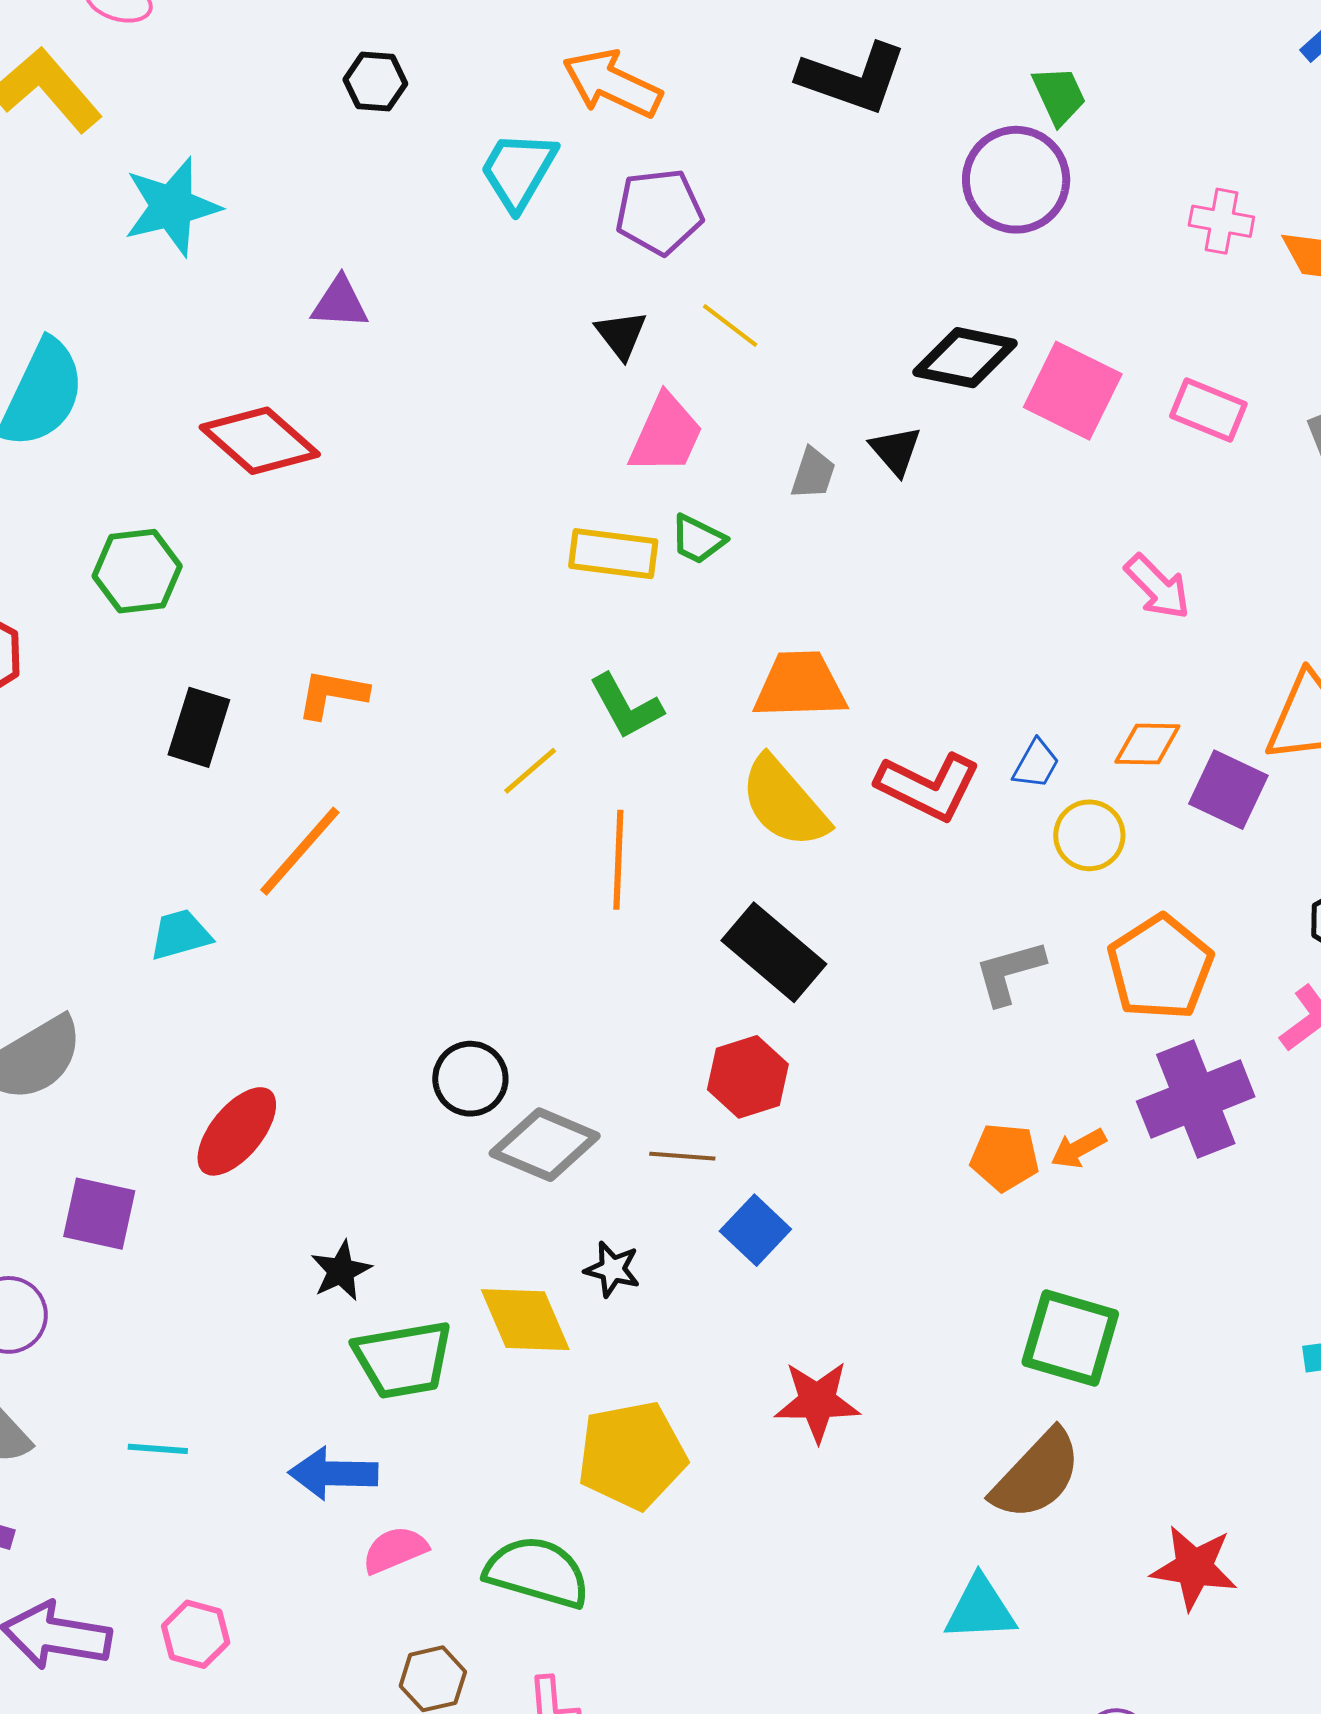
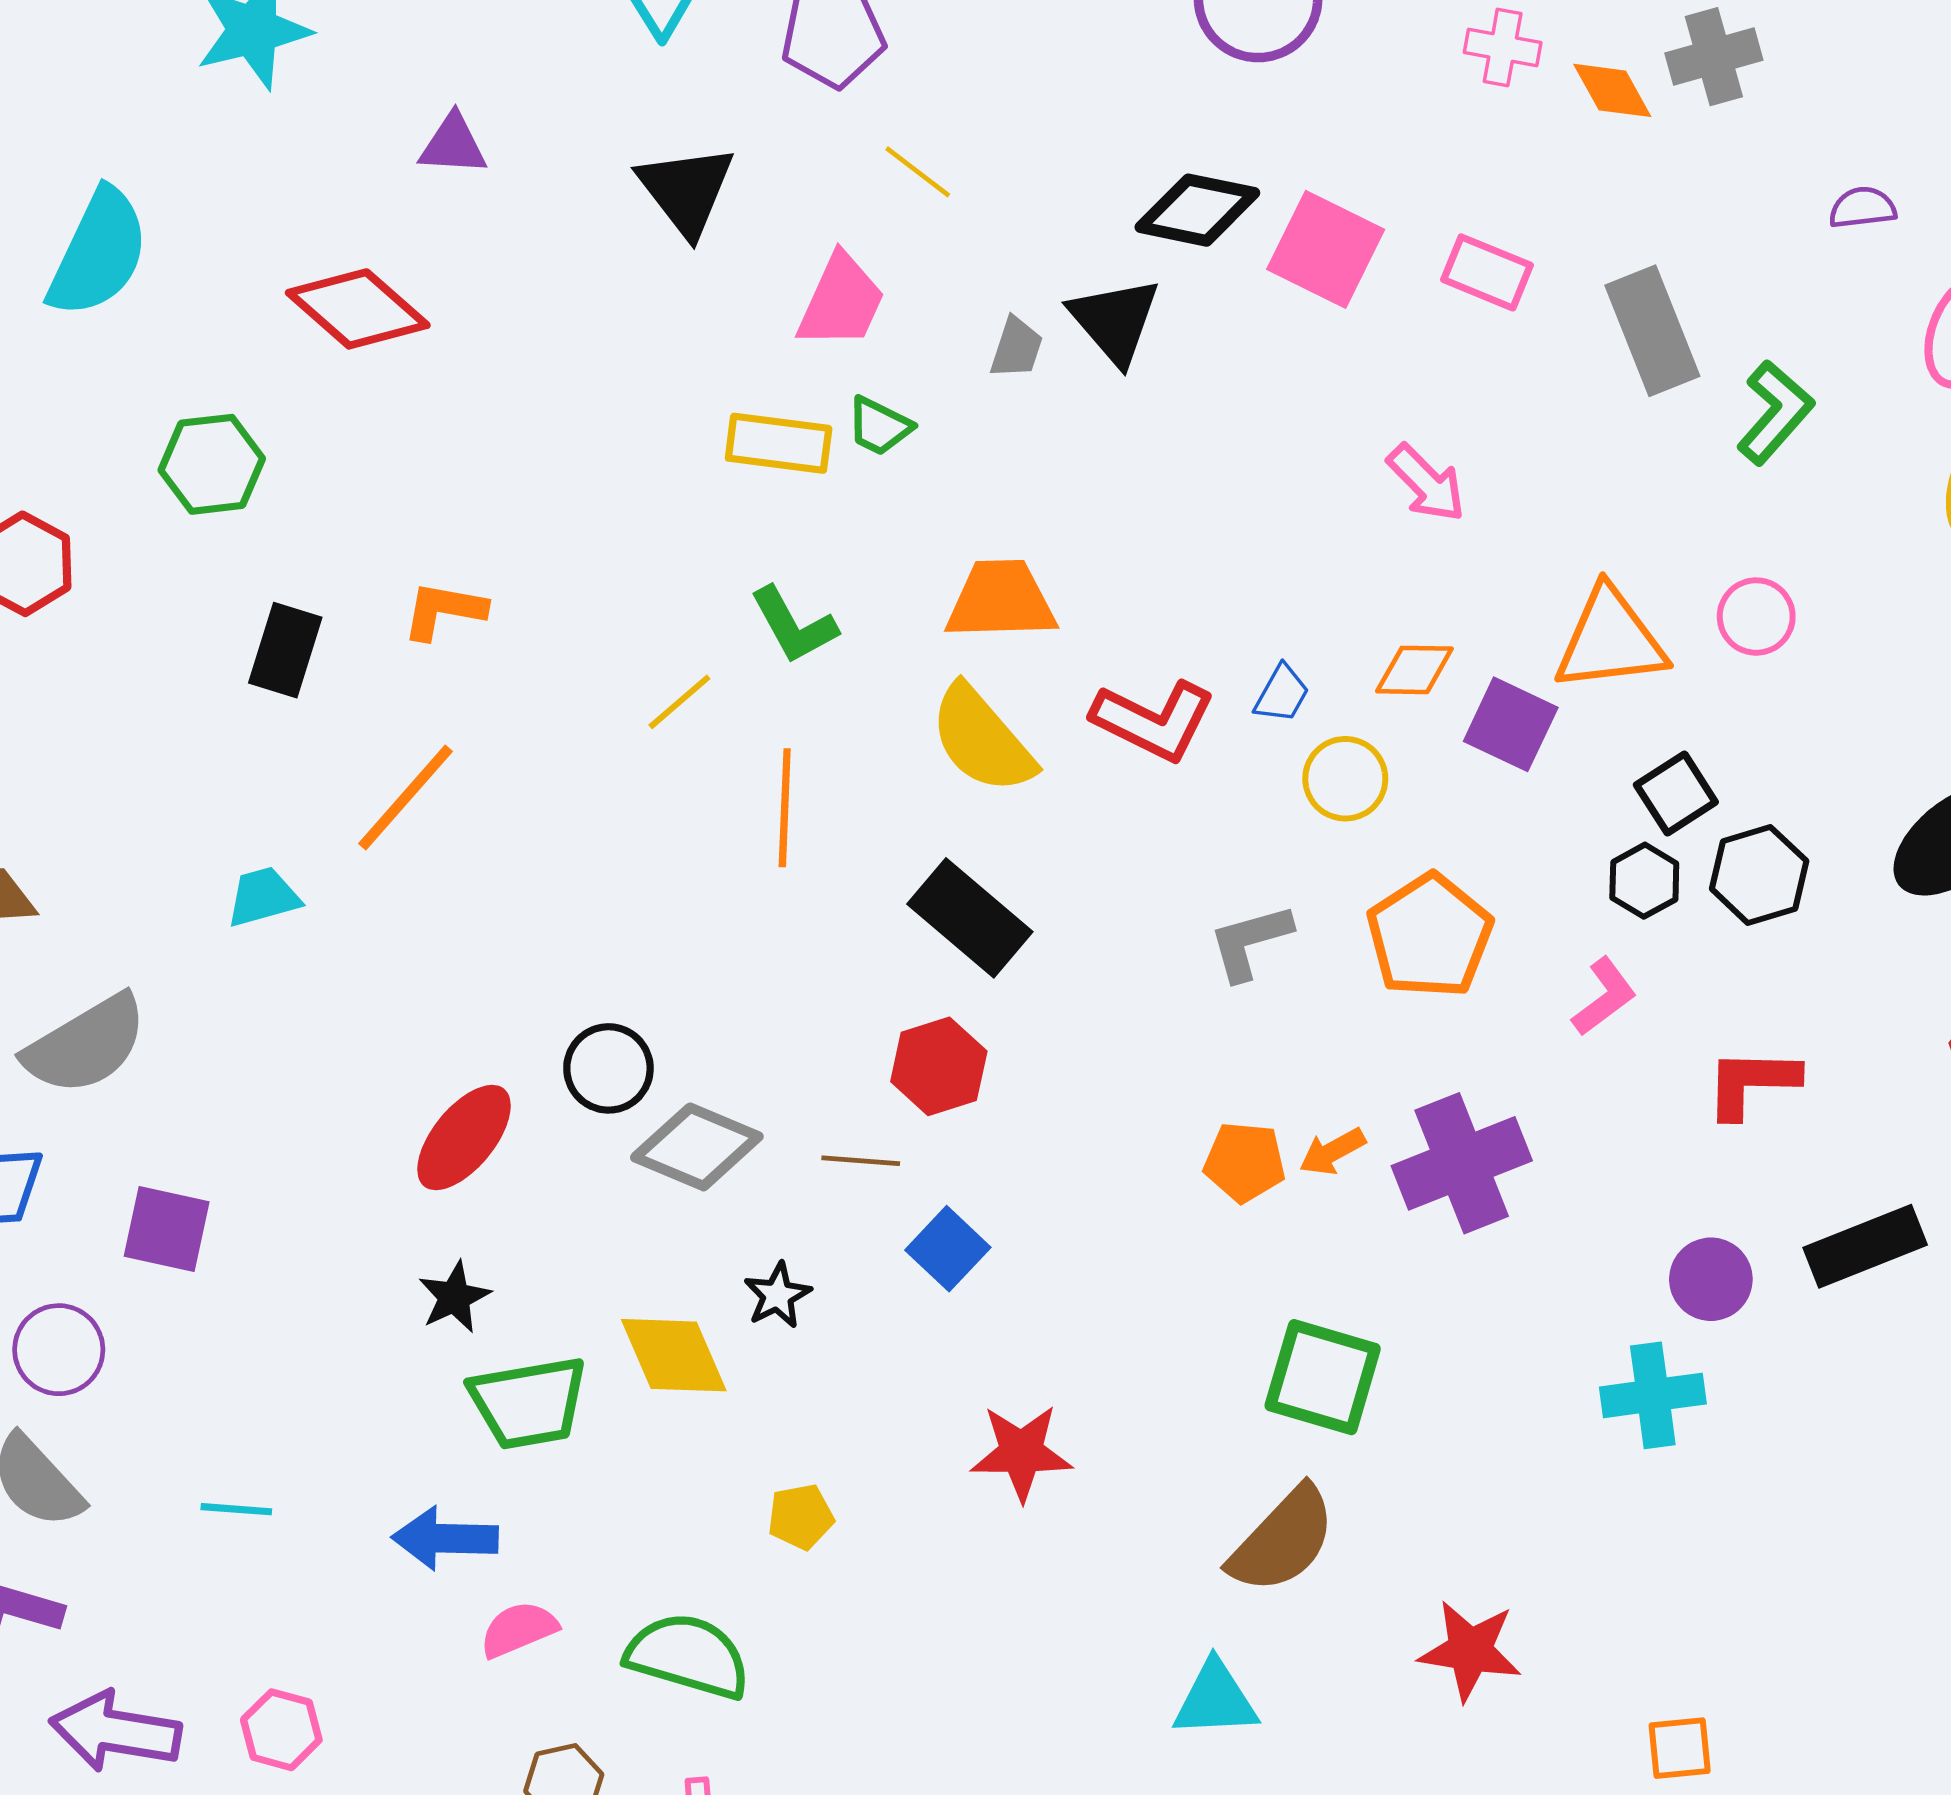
black triangle: (621, 335) -> (686, 190), moved, size x1.6
black triangle: (896, 451) -> (1115, 321), size x1.5
purple cross: (1196, 1099) -> (1462, 1163), moved
red ellipse: (237, 1131) -> (464, 1138), moved
black star: (612, 1269) -> (777, 1295), turned 30
yellow pentagon: (632, 1455) -> (801, 1517), size x0.5

